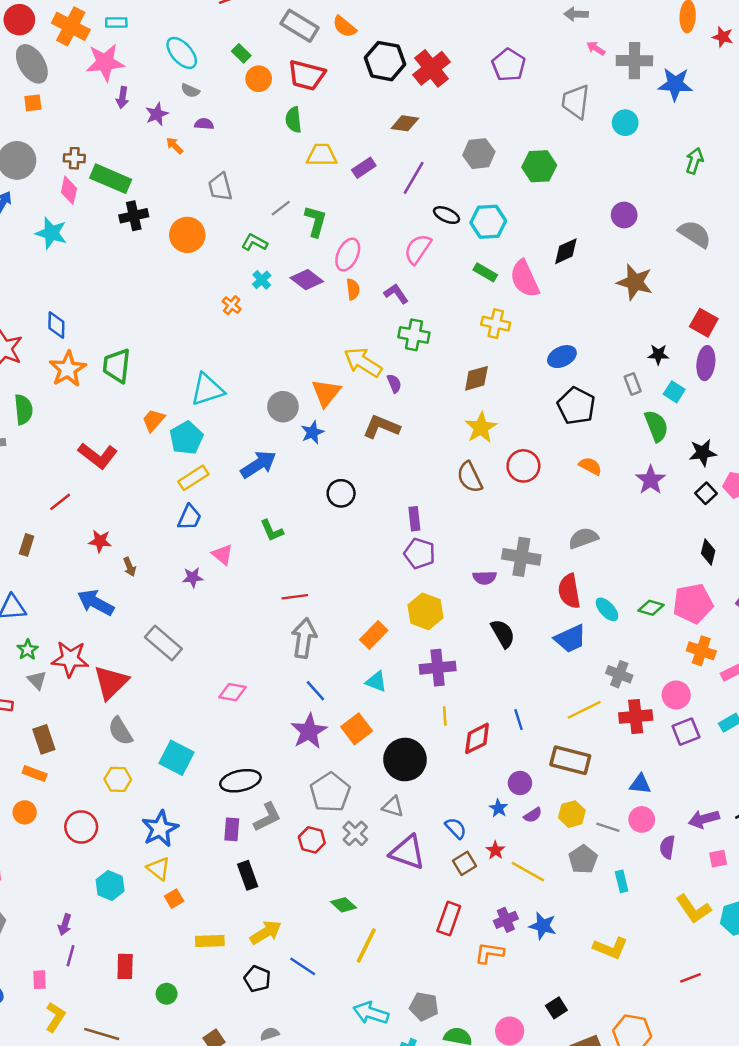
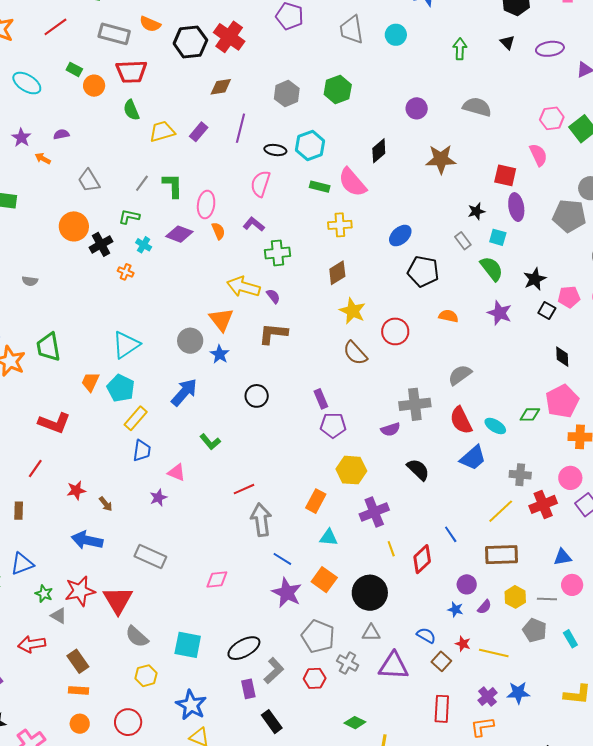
gray semicircle: (190, 91) -> (30, 281), moved
black cross: (134, 216) -> (101, 244), moved

